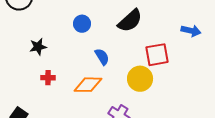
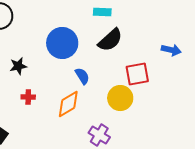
blue circle: (82, 24) -> (62, 43), size x1.8
orange diamond: (88, 85) -> (68, 104), turned -32

